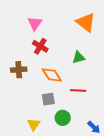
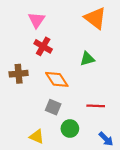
red line: (78, 91) -> (96, 106), moved
gray square: (48, 99) -> (53, 107), turned 32
yellow triangle: (34, 124) -> (37, 136), turned -40

